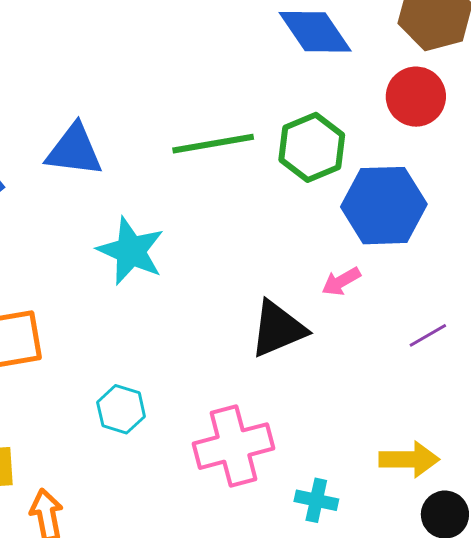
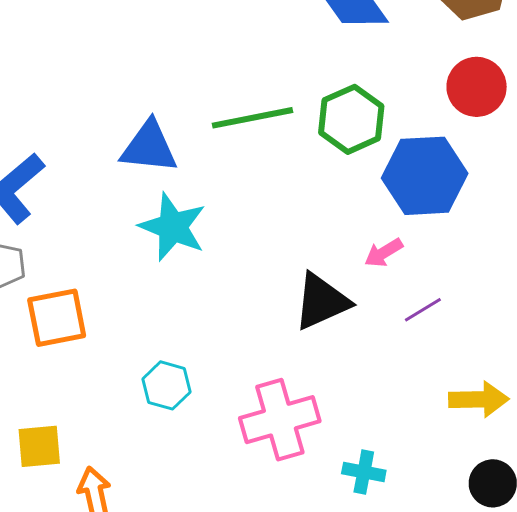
red circle: (416, 97) -> (477, 87), moved
blue triangle: (74, 150) -> (149, 147), moved
purple line: (428, 335) -> (423, 310), moved
yellow arrow: (409, 459) -> (479, 399), moved

